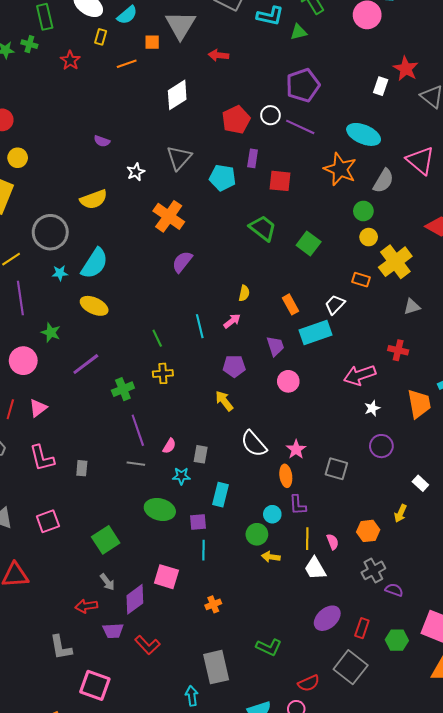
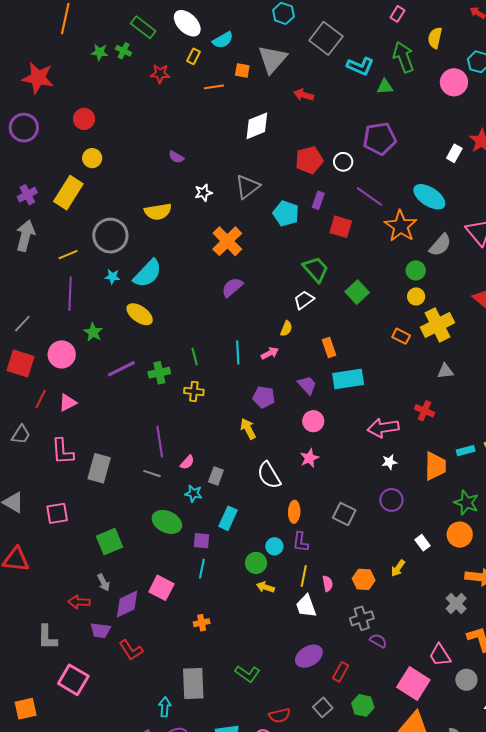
green rectangle: (45, 17) -> (143, 27), turned -50
red star: (70, 60) -> (160, 74), turned 30
purple line: (300, 127) -> (369, 196), moved
white trapezoid: (335, 305) -> (304, 300), moved
purple trapezoid: (275, 346) -> (307, 385), turned -35
green cross: (123, 389) -> (159, 373), moved
pink star: (296, 449) -> (309, 458), moved
gray rectangle: (82, 468) -> (99, 468), size x1.8
green hexagon: (397, 640) -> (363, 705), moved
gray square: (351, 667) -> (323, 707), size x0.6

